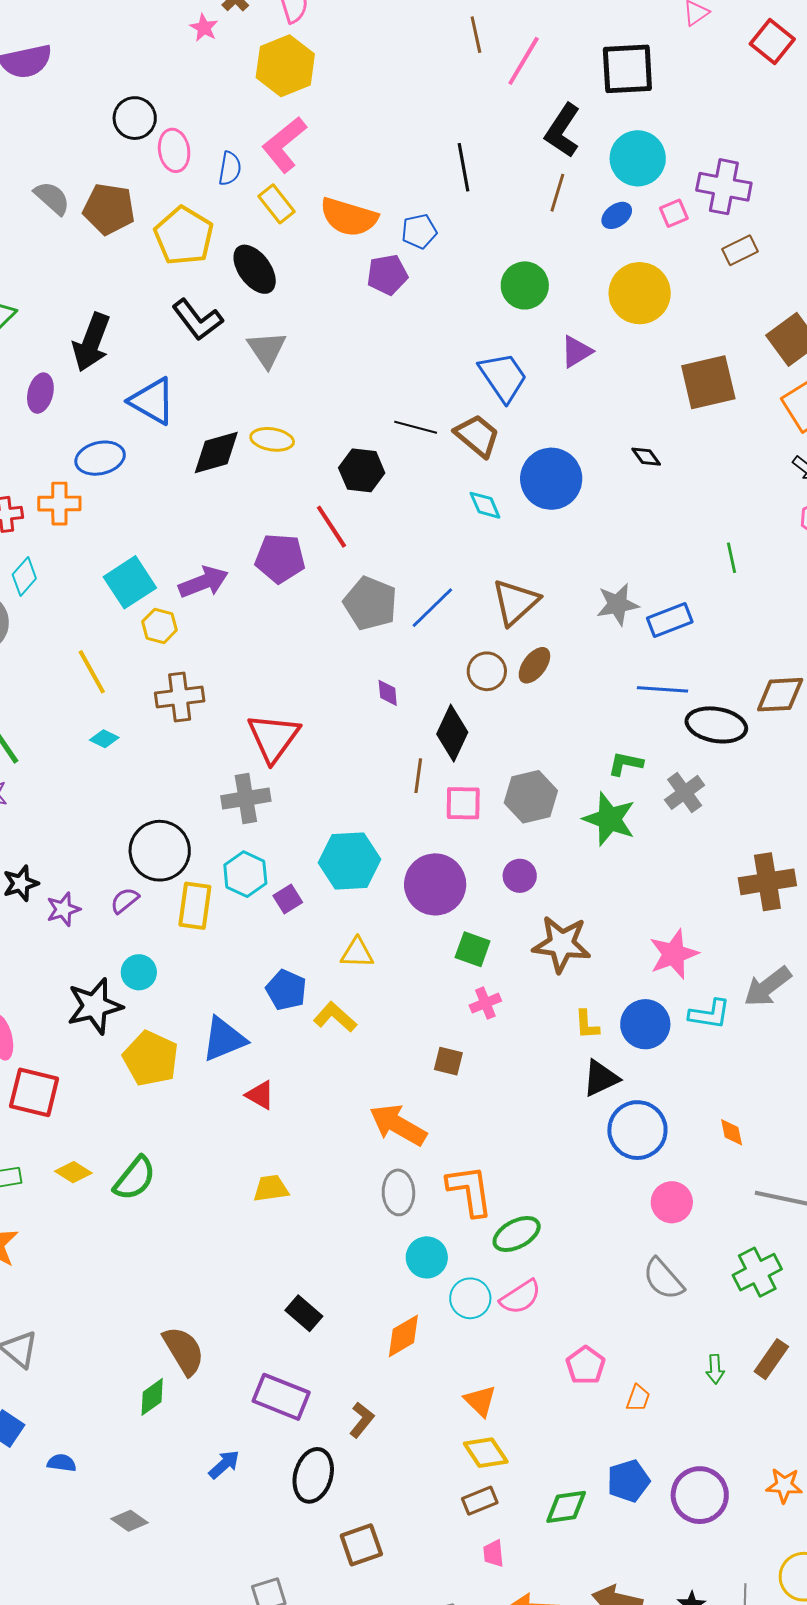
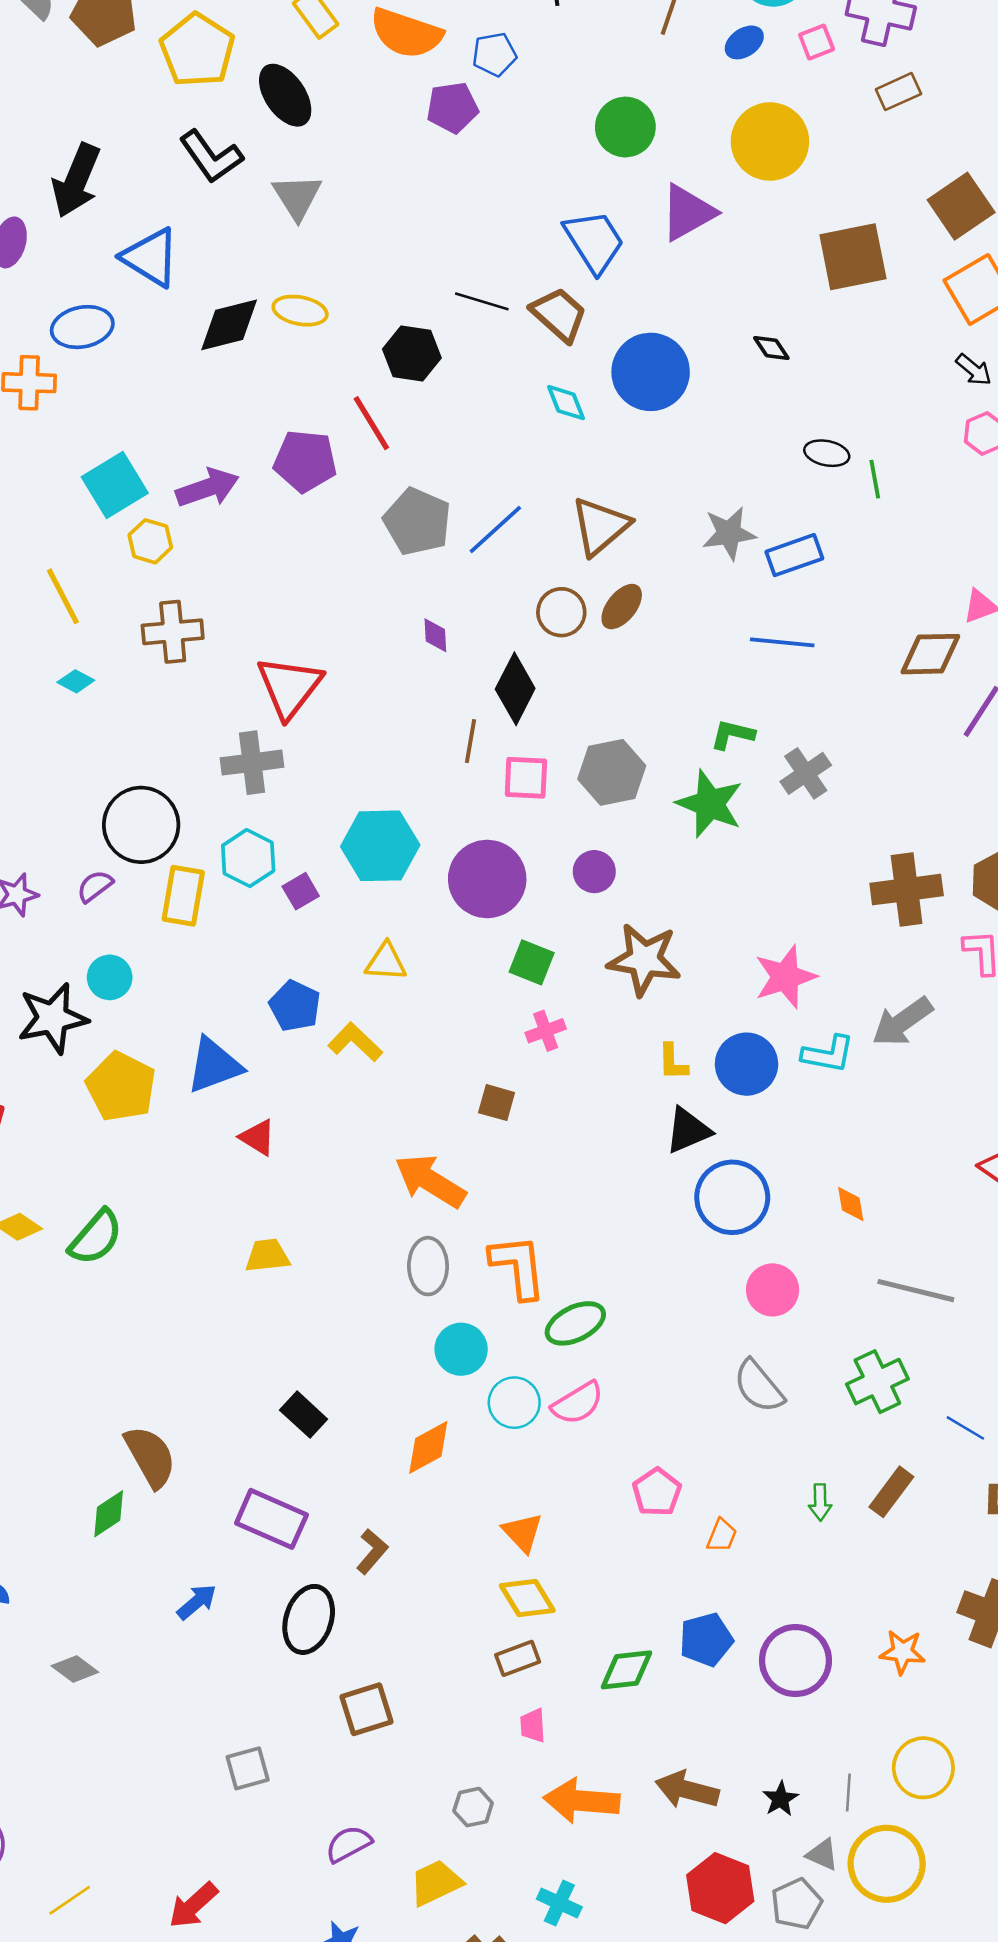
purple triangle: (576, 352) -> (688, 213), size x1.4
black ellipse: (716, 725) -> (827, 453), moved, size x0.6

